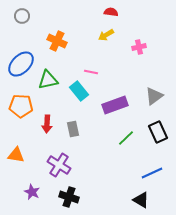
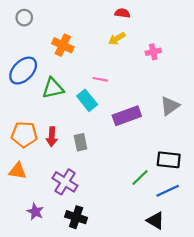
orange pentagon: (21, 106) -> (24, 134), moved
black rectangle: (158, 132) -> (169, 160), moved, turned -60
green line: (126, 138) -> (140, 177), moved

